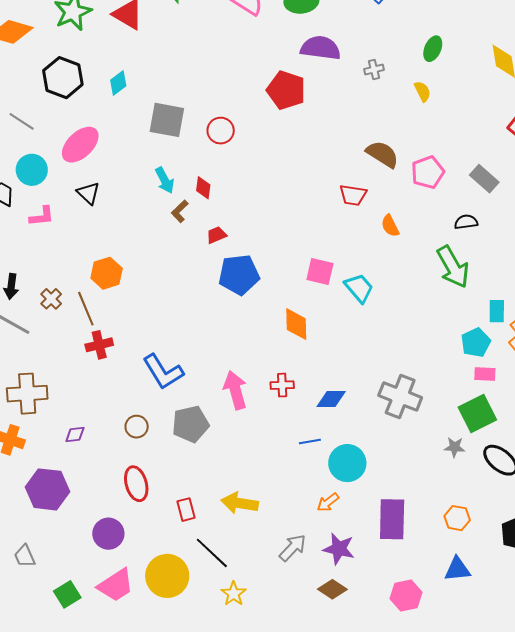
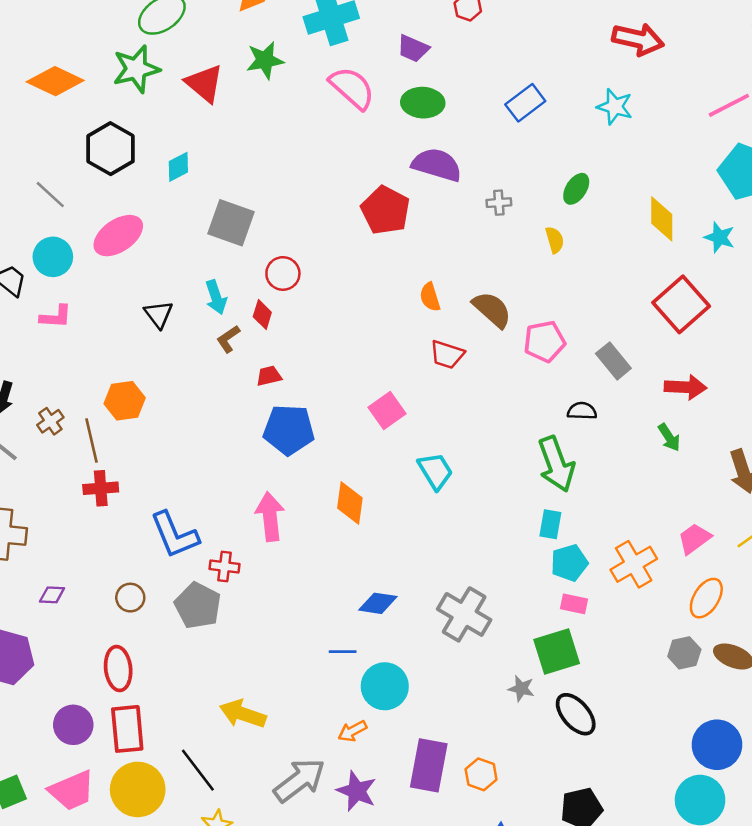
red circle: (221, 131) -> (283, 273), moved
black triangle: (88, 193) -> (159, 314), moved
orange semicircle: (390, 226) -> (430, 297), moved
pink square: (320, 271) -> (387, 410), moved, turned 32
cyan rectangle: (497, 311) -> (550, 524), moved
red cross: (282, 385) -> (225, 566), moved
pink arrow: (235, 390) -> (270, 517), moved
gray pentagon: (190, 424) -> (198, 606), turned 30
red rectangle: (186, 510) -> (127, 729), moved, size x1.6
orange hexagon: (457, 518) -> (481, 774), moved
gray arrow: (293, 548) -> (299, 780), size x1.4

